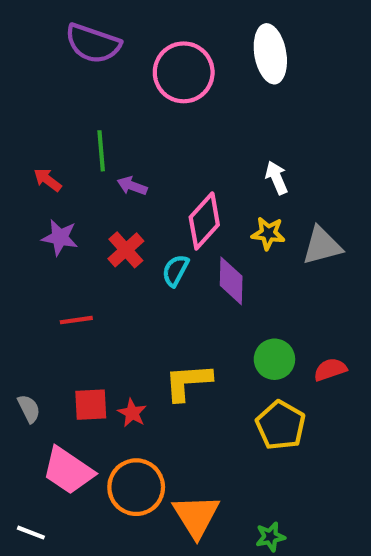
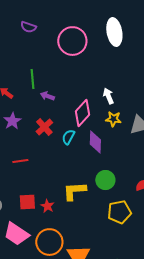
purple semicircle: (93, 43) -> (28, 27), size x0.6
white arrow: (277, 178) -> (108, 96), moved
purple star: (60, 237) -> (12, 121), turned 30
green circle: (274, 359) -> (105, 180), moved
yellow pentagon: (281, 425) -> (119, 212), turned 30

